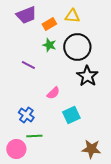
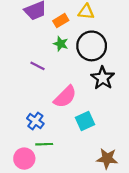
pink semicircle: (53, 93) -> (65, 97), size x1.6

